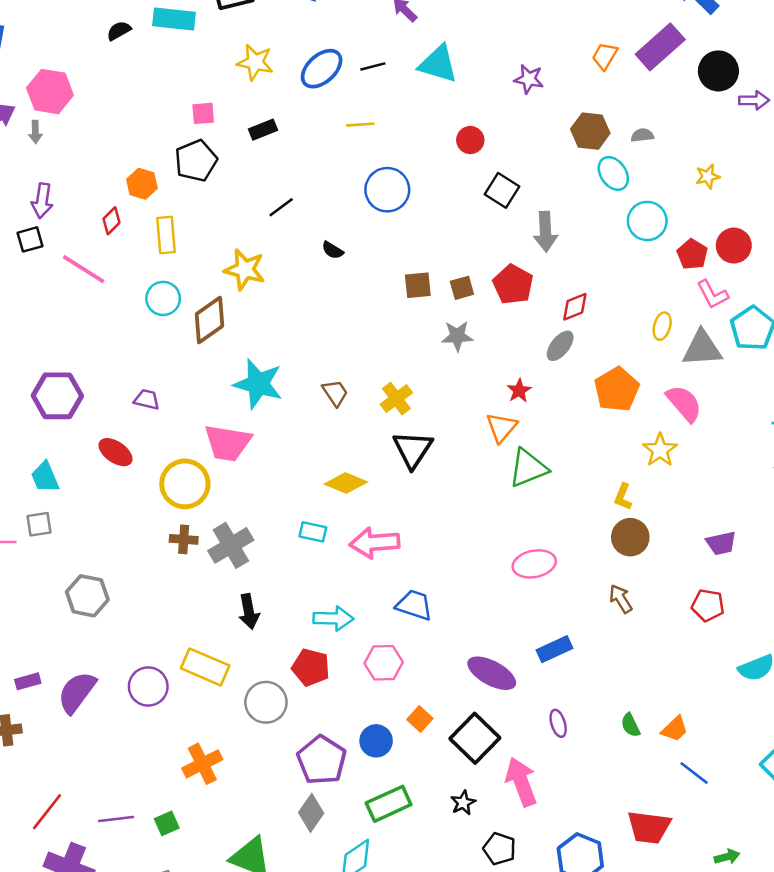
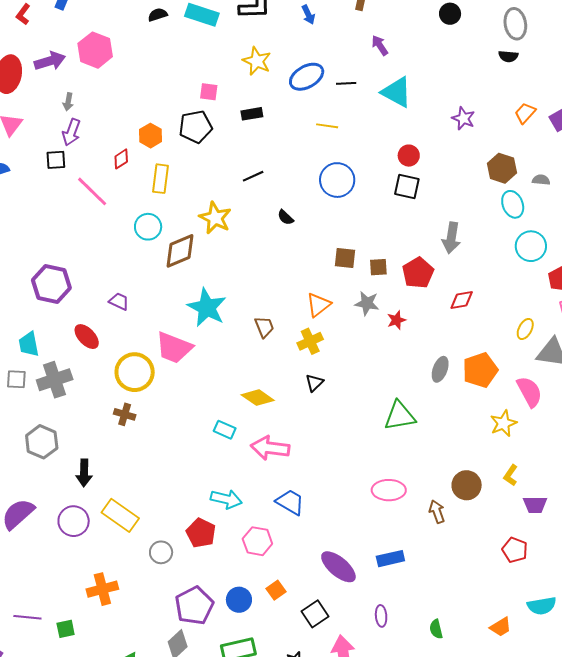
gray arrow: (35, 132) -> (68, 102), moved
black square: (502, 190) -> (407, 186), moved, turned -32
gray ellipse: (560, 346) -> (440, 369), moved, turned -30
red star: (519, 391) -> (396, 320), moved
orange triangle: (501, 427) -> (319, 305), moved
black triangle: (413, 449) -> (314, 383), size x0.6
yellow L-shape: (623, 497) -> (511, 475), moved
gray cross: (231, 545) -> (55, 380), moved
brown arrow: (621, 599) -> (437, 512), moved
black arrow: (249, 612) -> (84, 473), moved
gray circle: (266, 702) -> (161, 552), size x0.7
orange trapezoid: (675, 729) -> (501, 627), moved
black square: (475, 738) -> (315, 614), size x0.7

